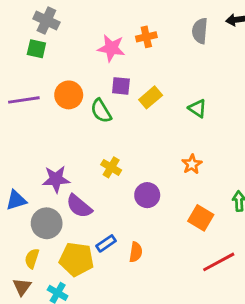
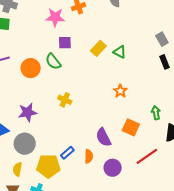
orange circle: (69, 95) -> (31, 68), moved
yellow rectangle: (151, 97) -> (98, 48), moved
purple circle: (147, 195) -> (113, 168), moved
purple semicircle: (79, 206) -> (103, 137), moved, turned 30

